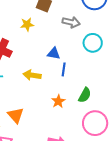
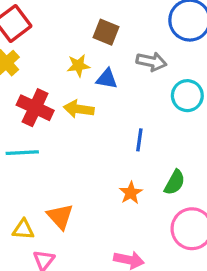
blue triangle: (54, 53) -> (107, 79), moved
yellow arrow: (32, 75) -> (79, 109), moved

